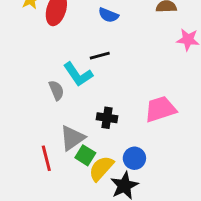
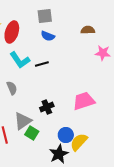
cyan L-shape: (78, 74) -> (20, 60), moved
black cross: (107, 118) -> (47, 107), turned -32
yellow semicircle: (101, 168) -> (79, 142), moved

